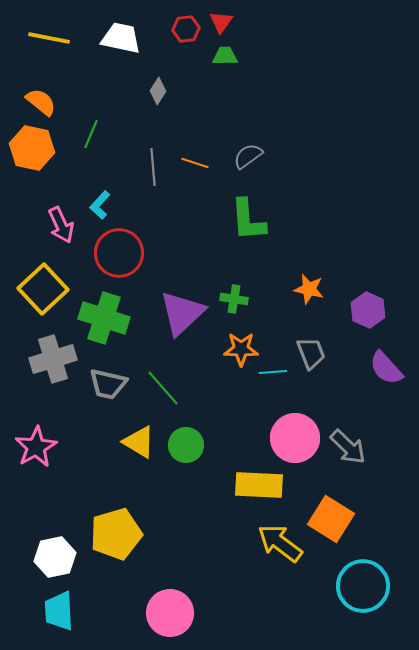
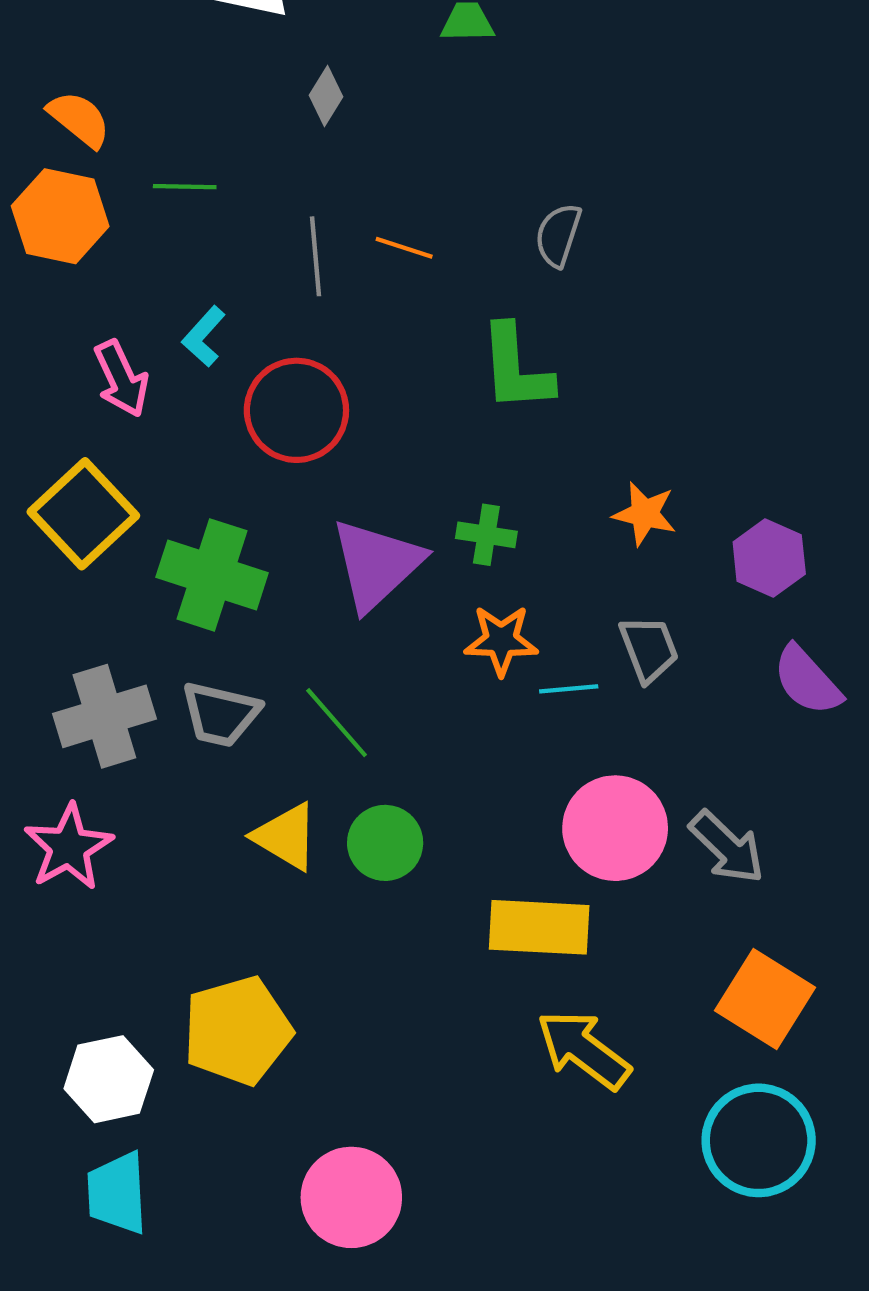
green line: (91, 134) -> (185, 187), turned 68
gray semicircle: (248, 156) -> (558, 235), moved, turned -36
red circle: (119, 253) -> (296, 410), moved
gray cross: (53, 359) -> (104, 716), moved
orange square: (331, 519) -> (765, 999), moved

